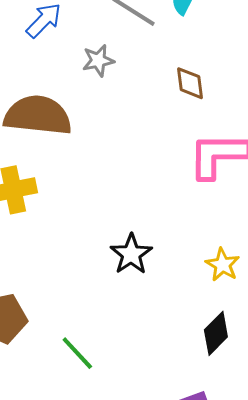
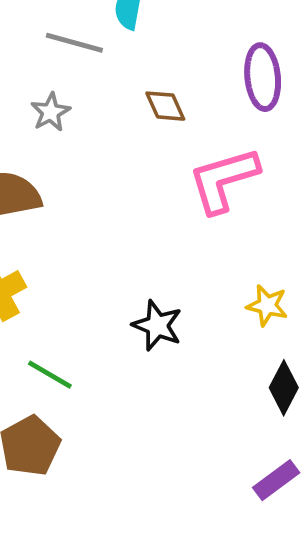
green line: (77, 353) -> (50, 375), moved

